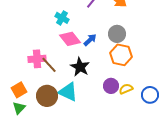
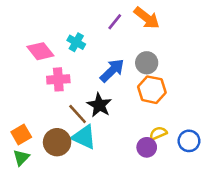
pink diamond: (70, 39) -> (40, 51), moved
blue arrow: (90, 40) -> (112, 70), size x1.5
pink cross: (37, 59) -> (58, 79), moved
brown line: (49, 65) -> (78, 114), moved
purple circle: (111, 86) -> (147, 147), moved

